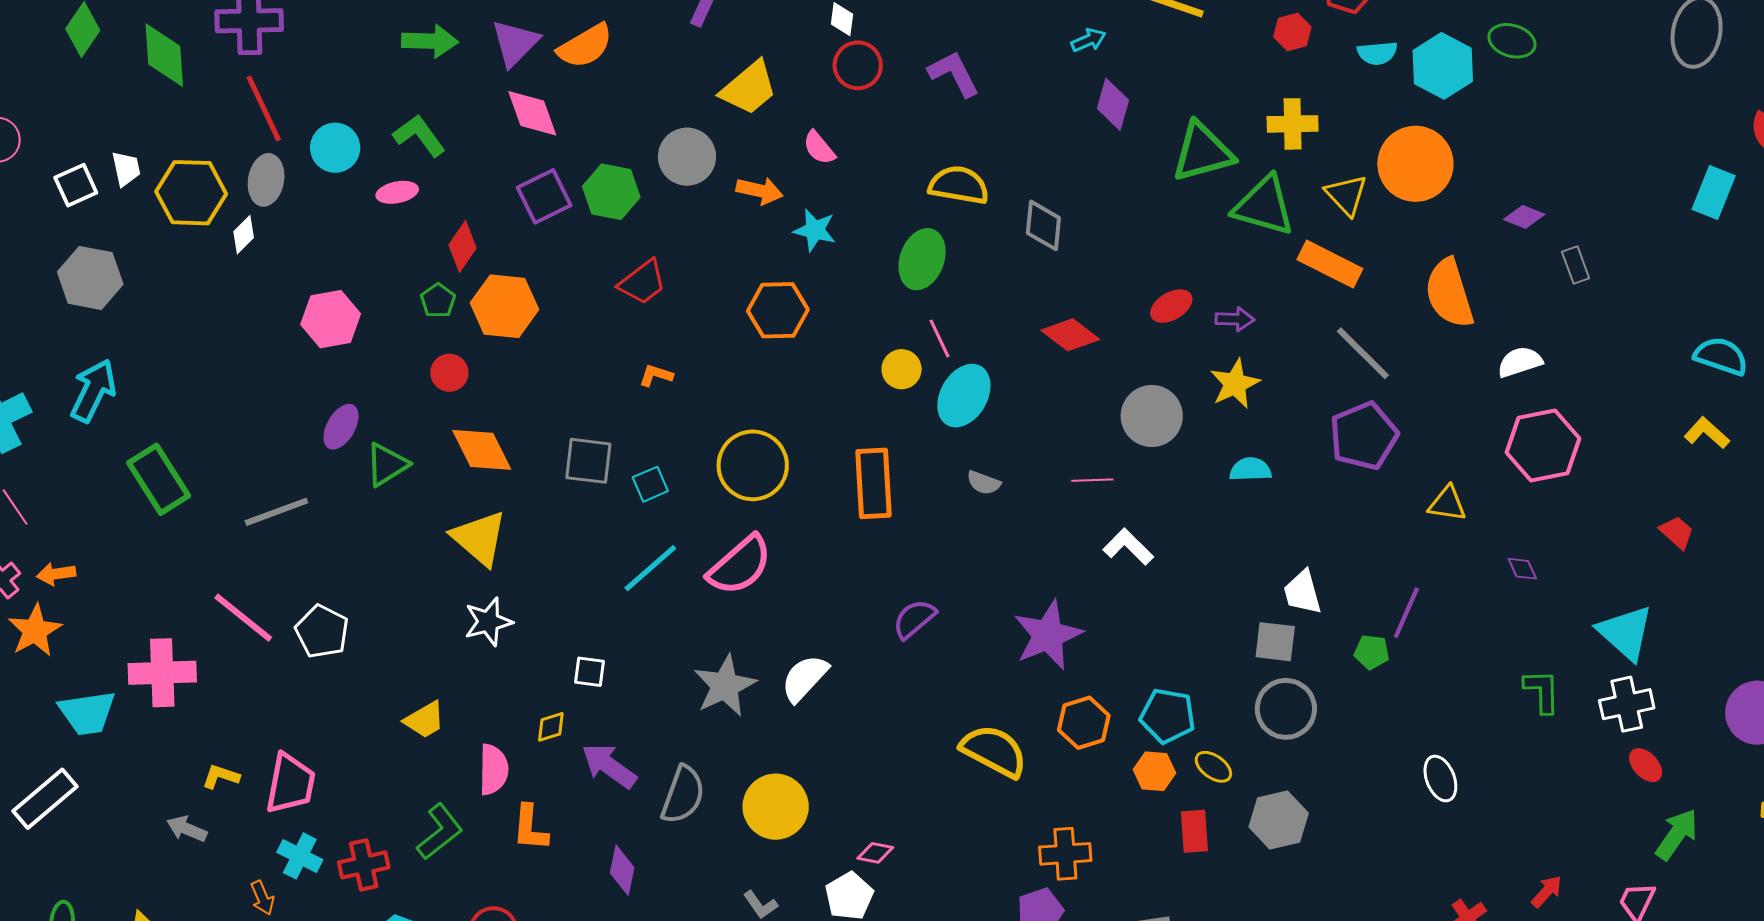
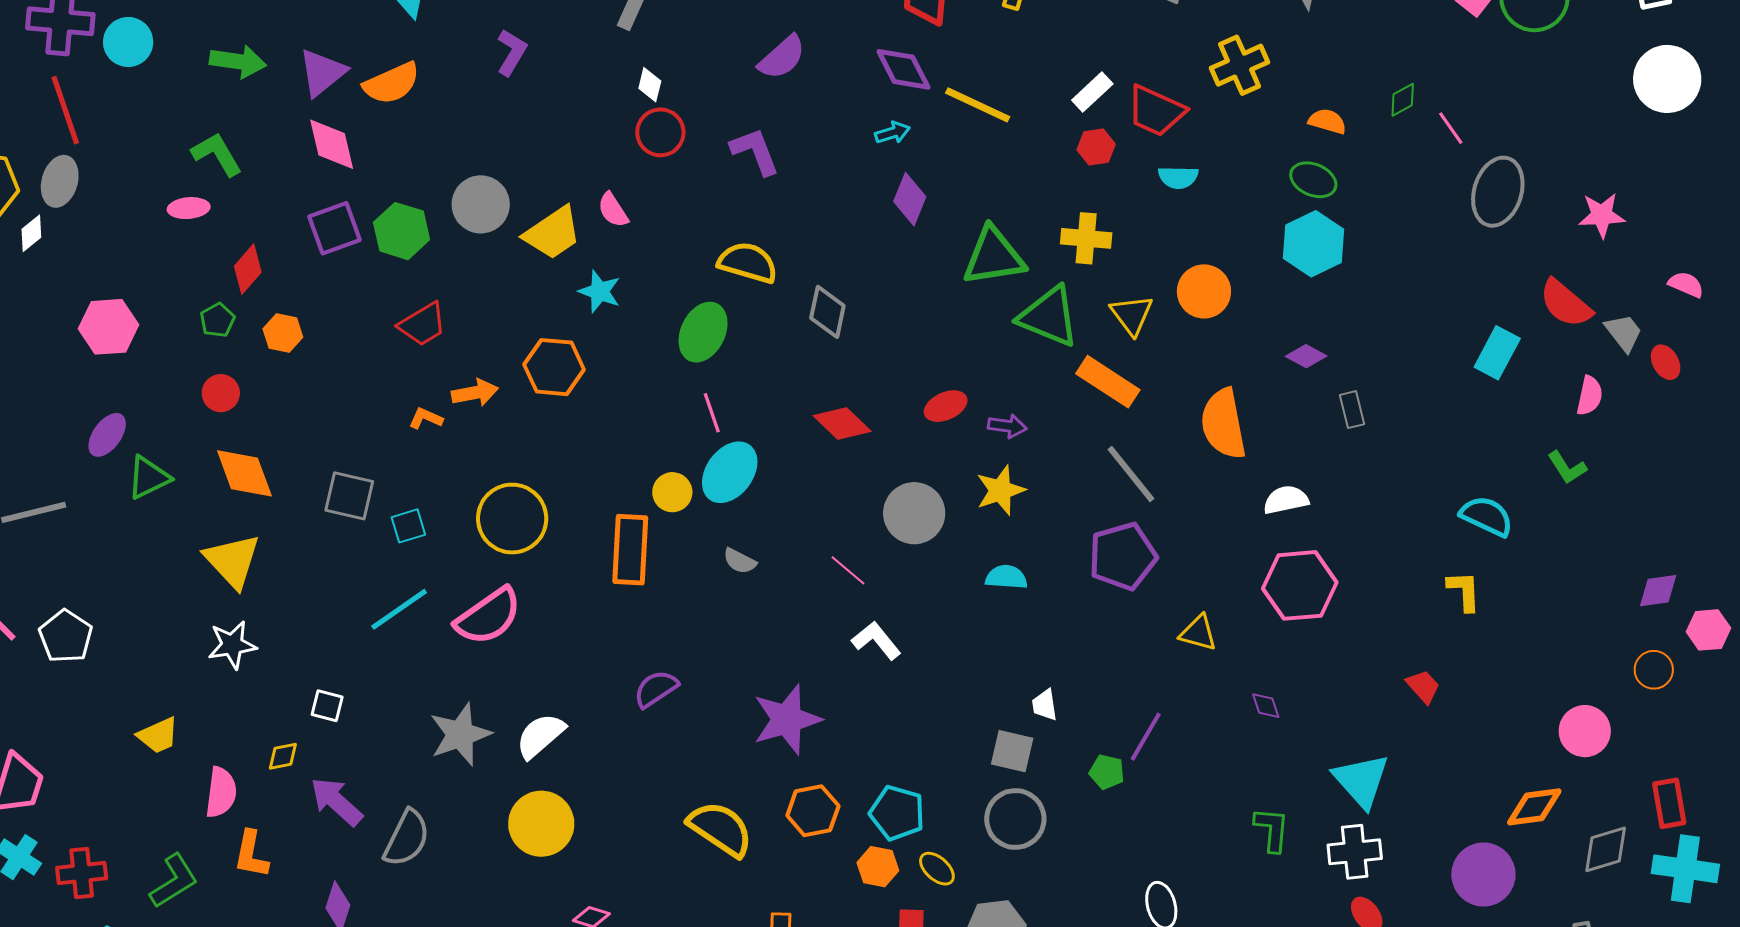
cyan hexagon: (1443, 66) -> (1313, 244), moved
yellow trapezoid: (749, 88) -> (553, 233), moved
cyan circle: (335, 148) -> (128, 42), moved
orange circle: (1415, 164) -> (1204, 291), size x0.7
orange arrow: (760, 191) -> (475, 393), moved, turned -30
orange hexagon: (504, 306) -> (283, 333), size x0.6
yellow circle: (902, 369) -> (672, 492), moved
yellow L-shape: (1707, 433) -> (1464, 591), turned 39
pink line: (1092, 480) -> (848, 570), turned 36
white trapezoid: (1302, 592) -> (1045, 705), size x0.7
yellow circle: (776, 807) -> (541, 824), moved
green L-shape: (440, 832) -> (174, 881), moved

